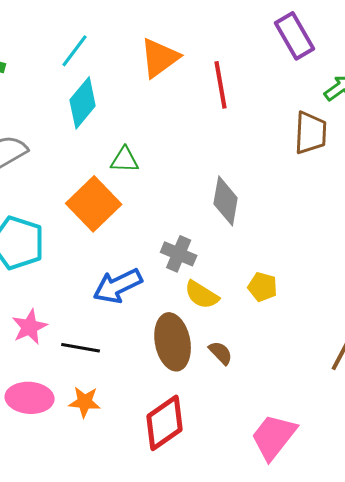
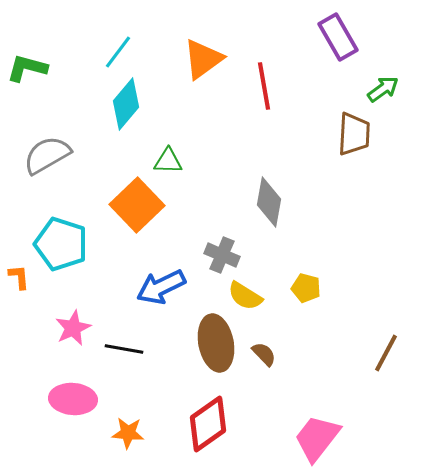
orange star: (85, 402) -> (128, 433), moved

